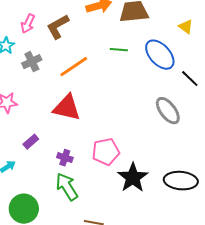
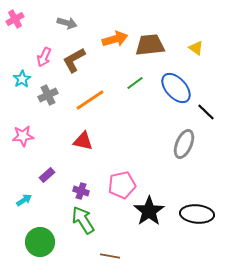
yellow triangle: (186, 27) -> (196, 48), moved
green line: (119, 50) -> (135, 83), turned -42
red triangle: (67, 108) -> (83, 141), size x0.7
gray ellipse: (168, 111) -> (184, 144), turned 60

